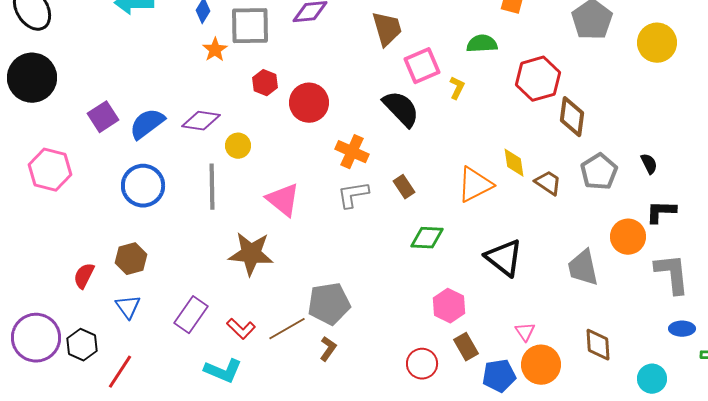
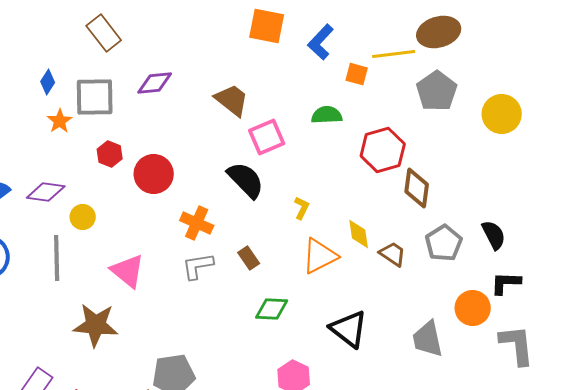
brown trapezoid: (387, 29) -> (232, 100), turned -36
yellow L-shape: (457, 88) -> (302, 208), moved
black semicircle: (649, 164) -> (494, 235), size x1.4

